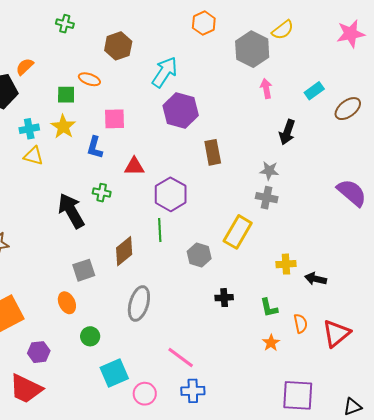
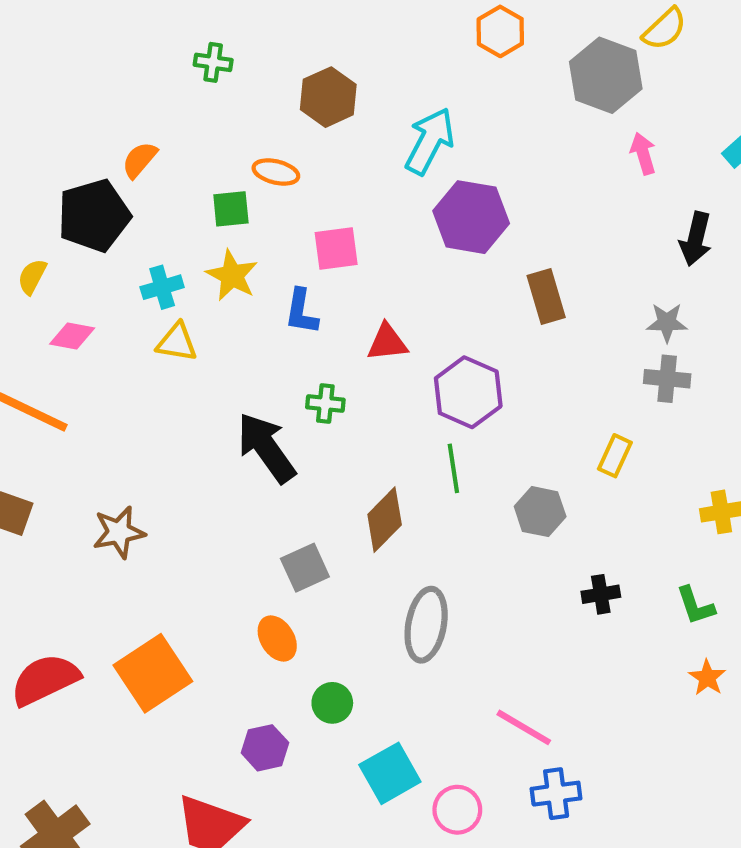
yellow rectangle: (238, 232) -> (615, 456), size x0.6
purple hexagon: (39, 352) -> (265, 748), moved

